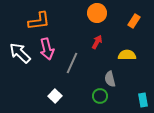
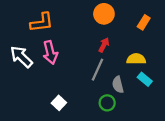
gray line: (72, 63) -> (98, 70), moved
cyan rectangle: (143, 100) -> (145, 79), moved, turned -40

